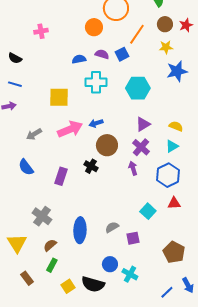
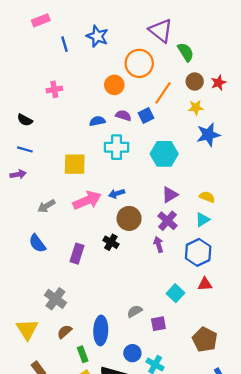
blue ellipse: (80, 230) -> (101, 331), moved
green rectangle: (52, 265) -> (83, 354), moved, turned -48

